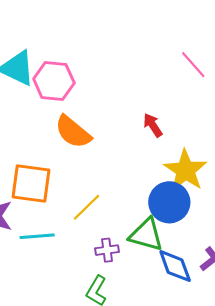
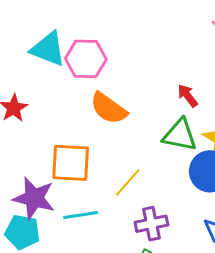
green triangle: (146, 235) -> (180, 135), moved
purple cross: (107, 250) -> (151, 224), size x1.4

